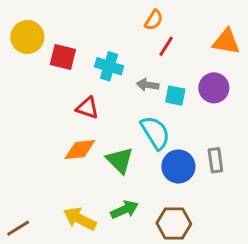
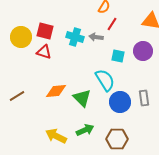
yellow circle: (27, 37) -> (21, 37), moved
gray arrow: (148, 85) -> (96, 37), moved
red triangle: (87, 108) -> (44, 52), moved
brown line: (18, 228) -> (17, 96), moved

